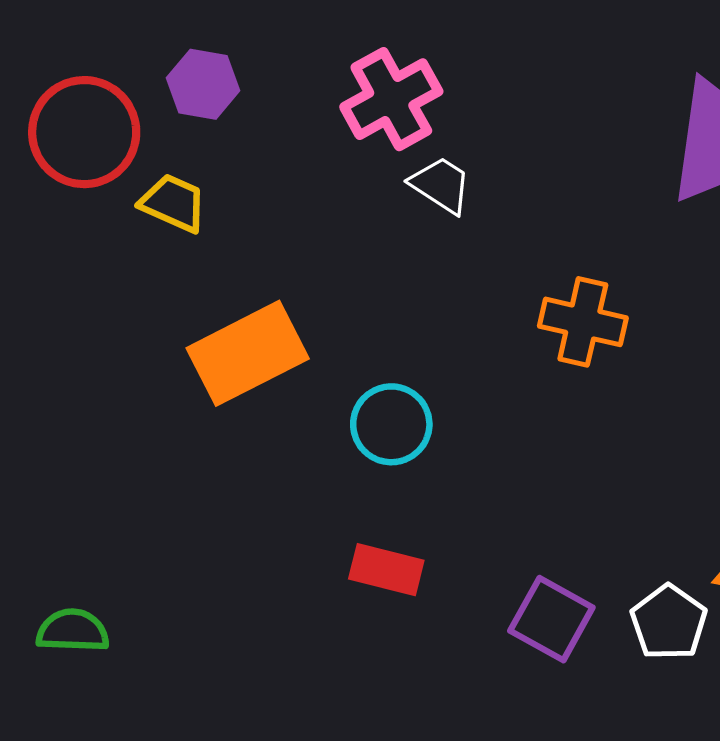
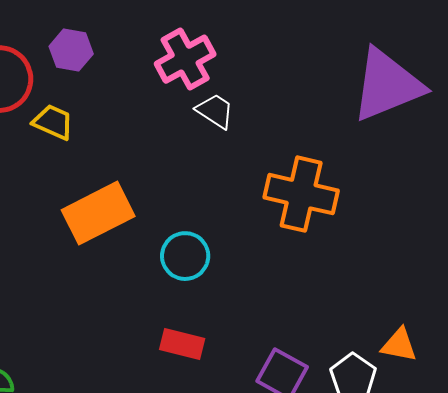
orange cross: (583, 322) -> (301, 194), size x1.4

